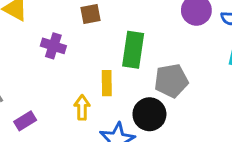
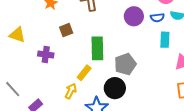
yellow rectangle: (107, 83) -> (84, 73), turned 49
yellow arrow: (82, 108) -> (71, 91), turned 35

